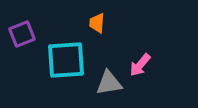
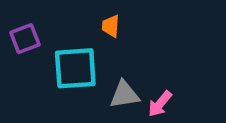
pink arrow: (140, 65) -> (160, 104), moved

